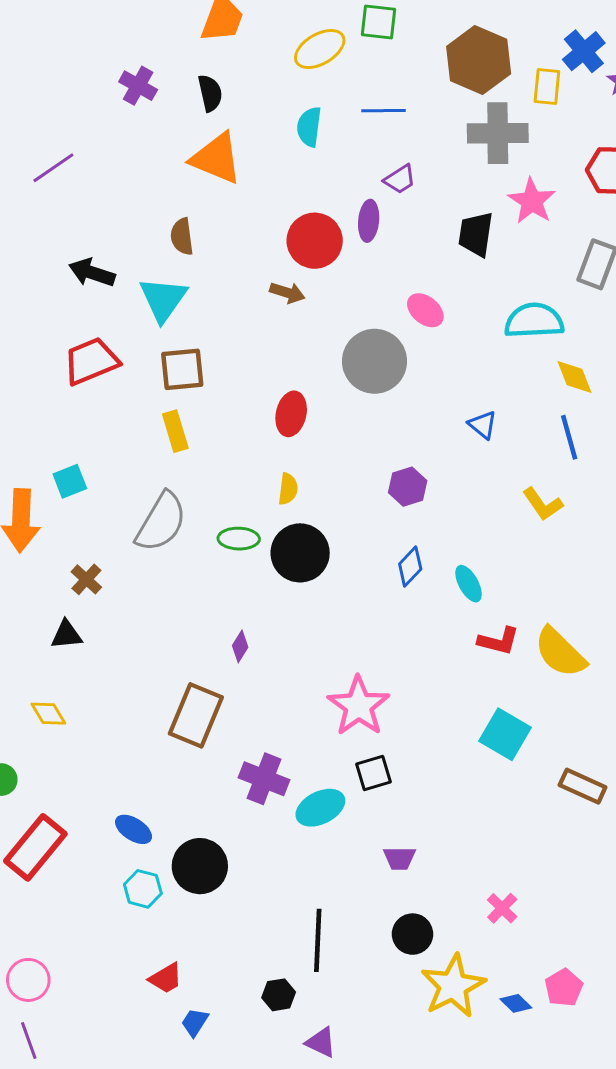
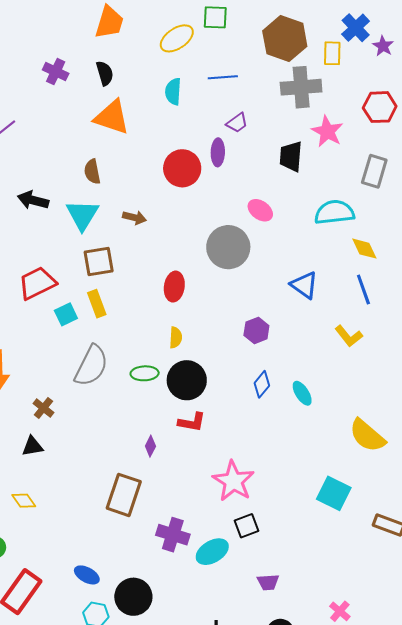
brown arrow: (287, 293) -> (134, 218), moved
red trapezoid: (91, 361) -> (37, 283), moved
blue triangle: (483, 425) -> (304, 285), size x1.4
cyan square: (70, 481) -> (66, 314), moved
red L-shape: (499, 641) -> (192, 422), moved

